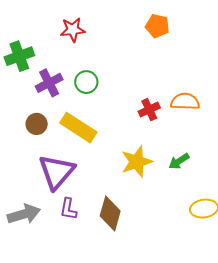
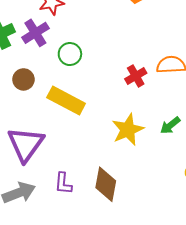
purple cross: (49, 83) -> (35, 33), moved
brown circle: (37, 124) -> (23, 79), moved
purple triangle: (57, 172) -> (26, 144), moved

